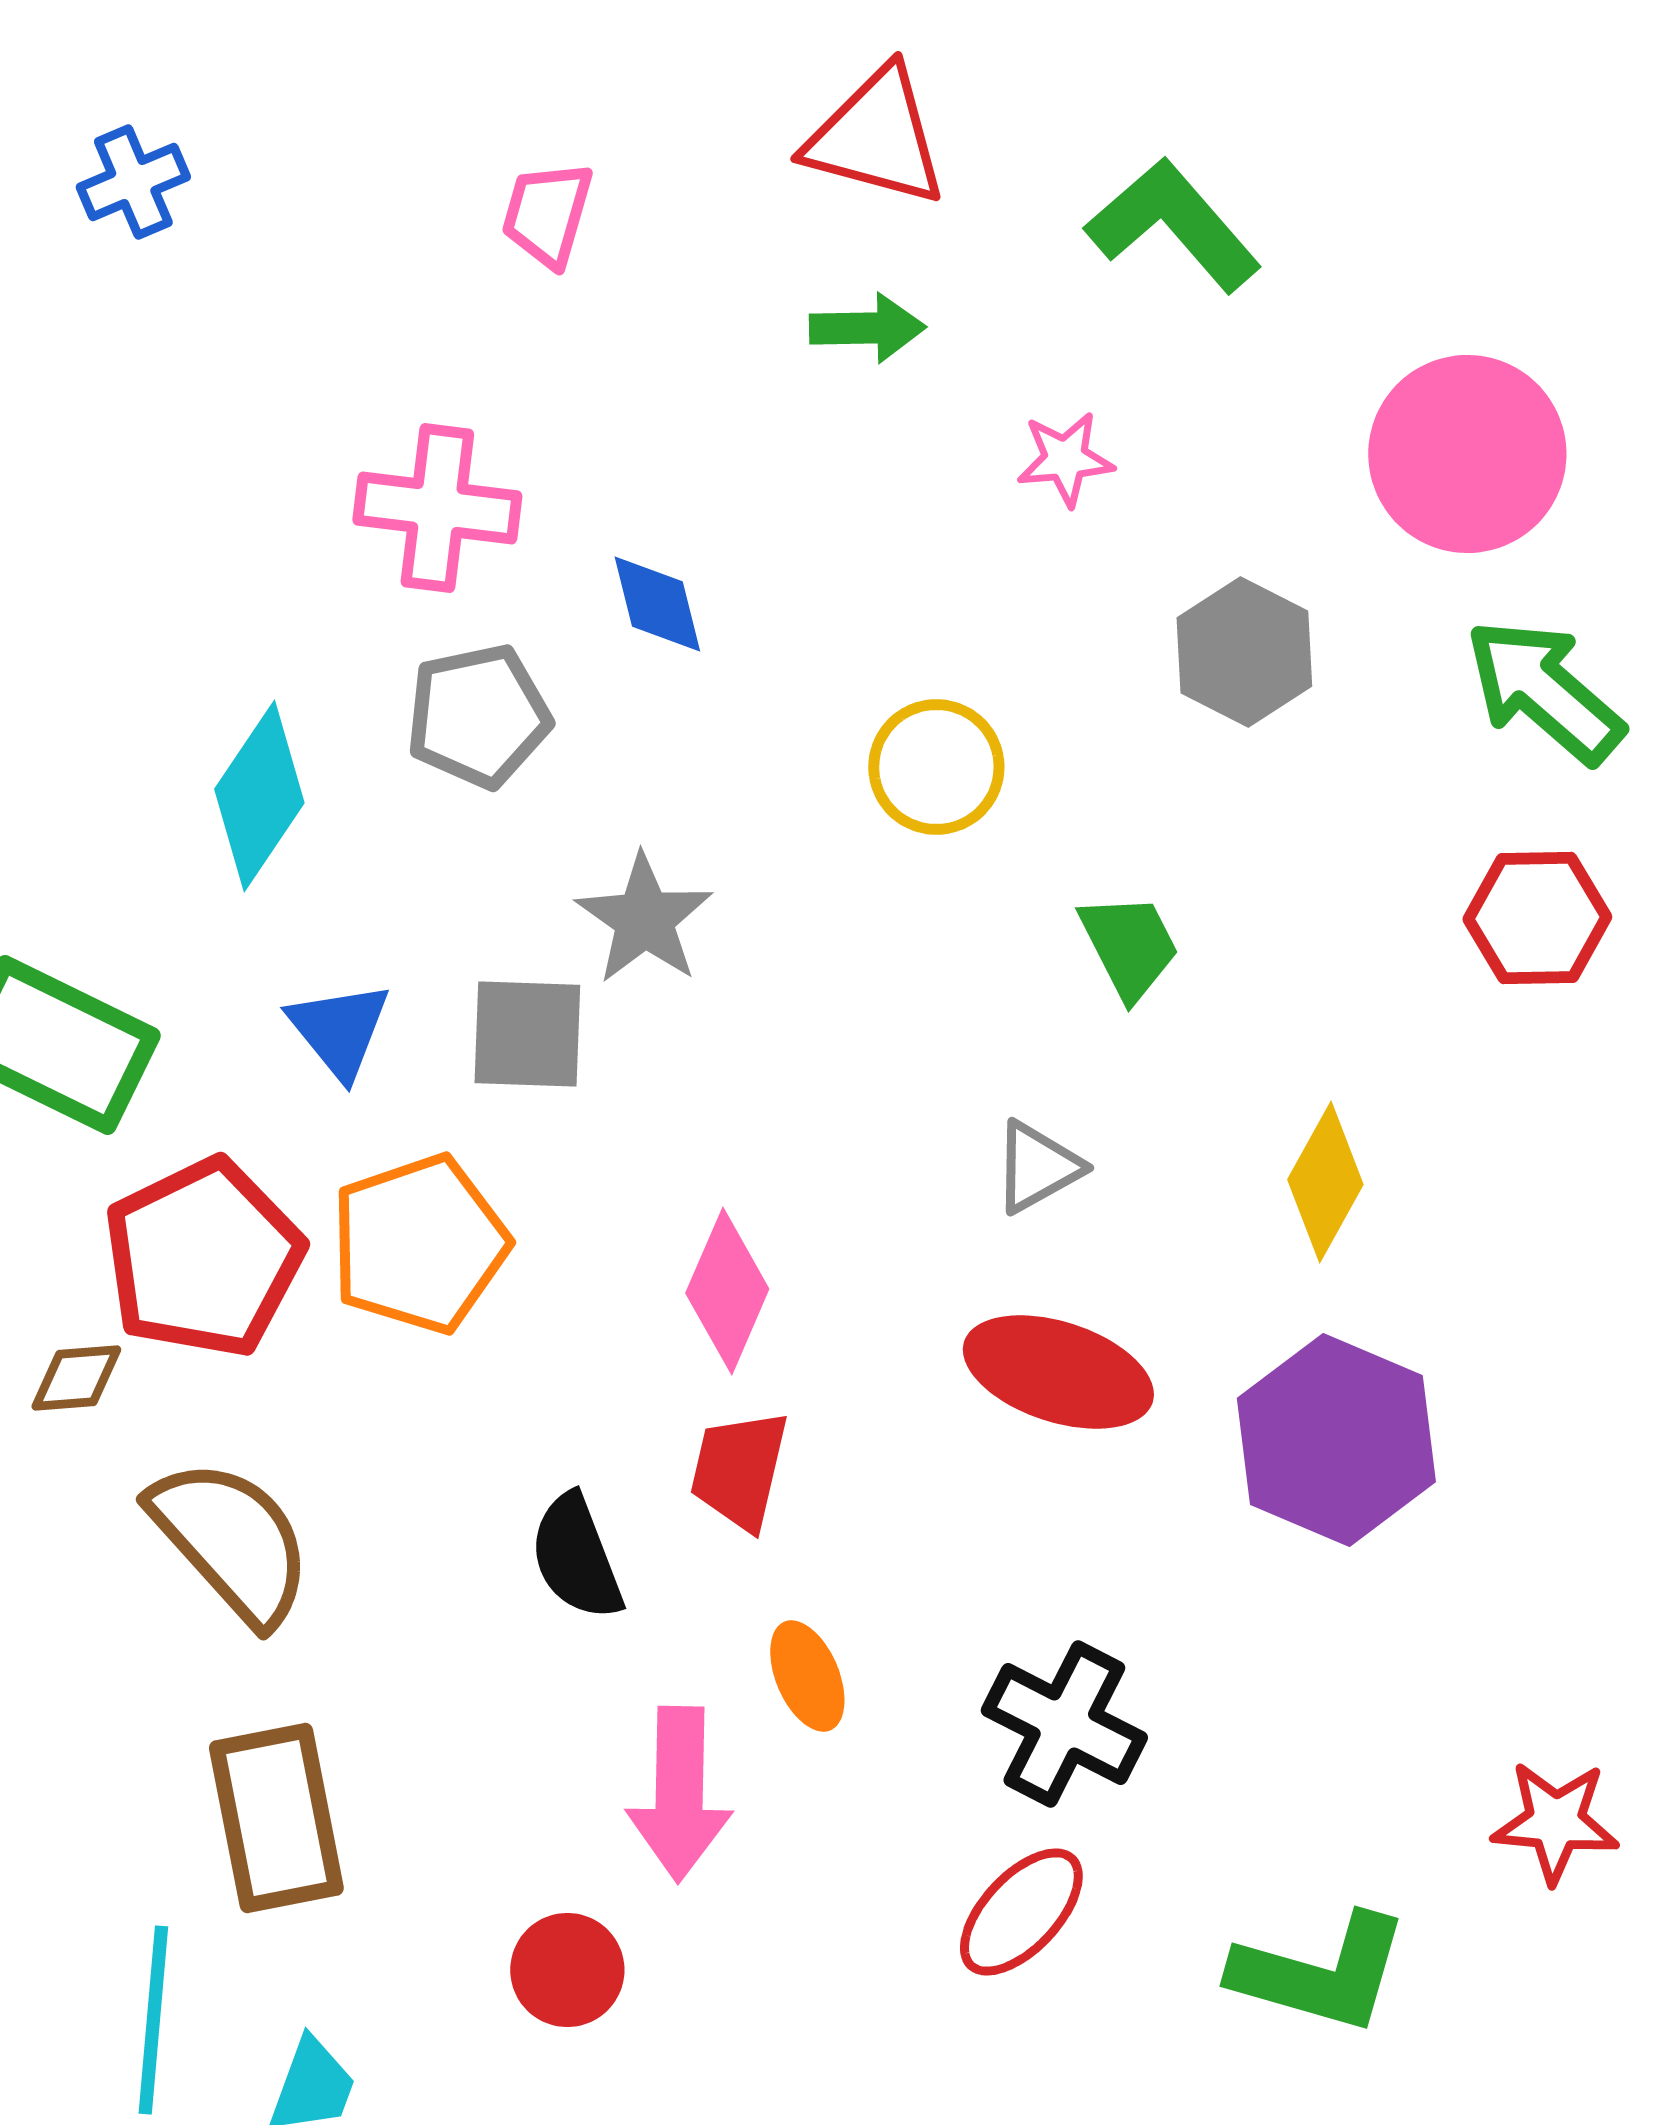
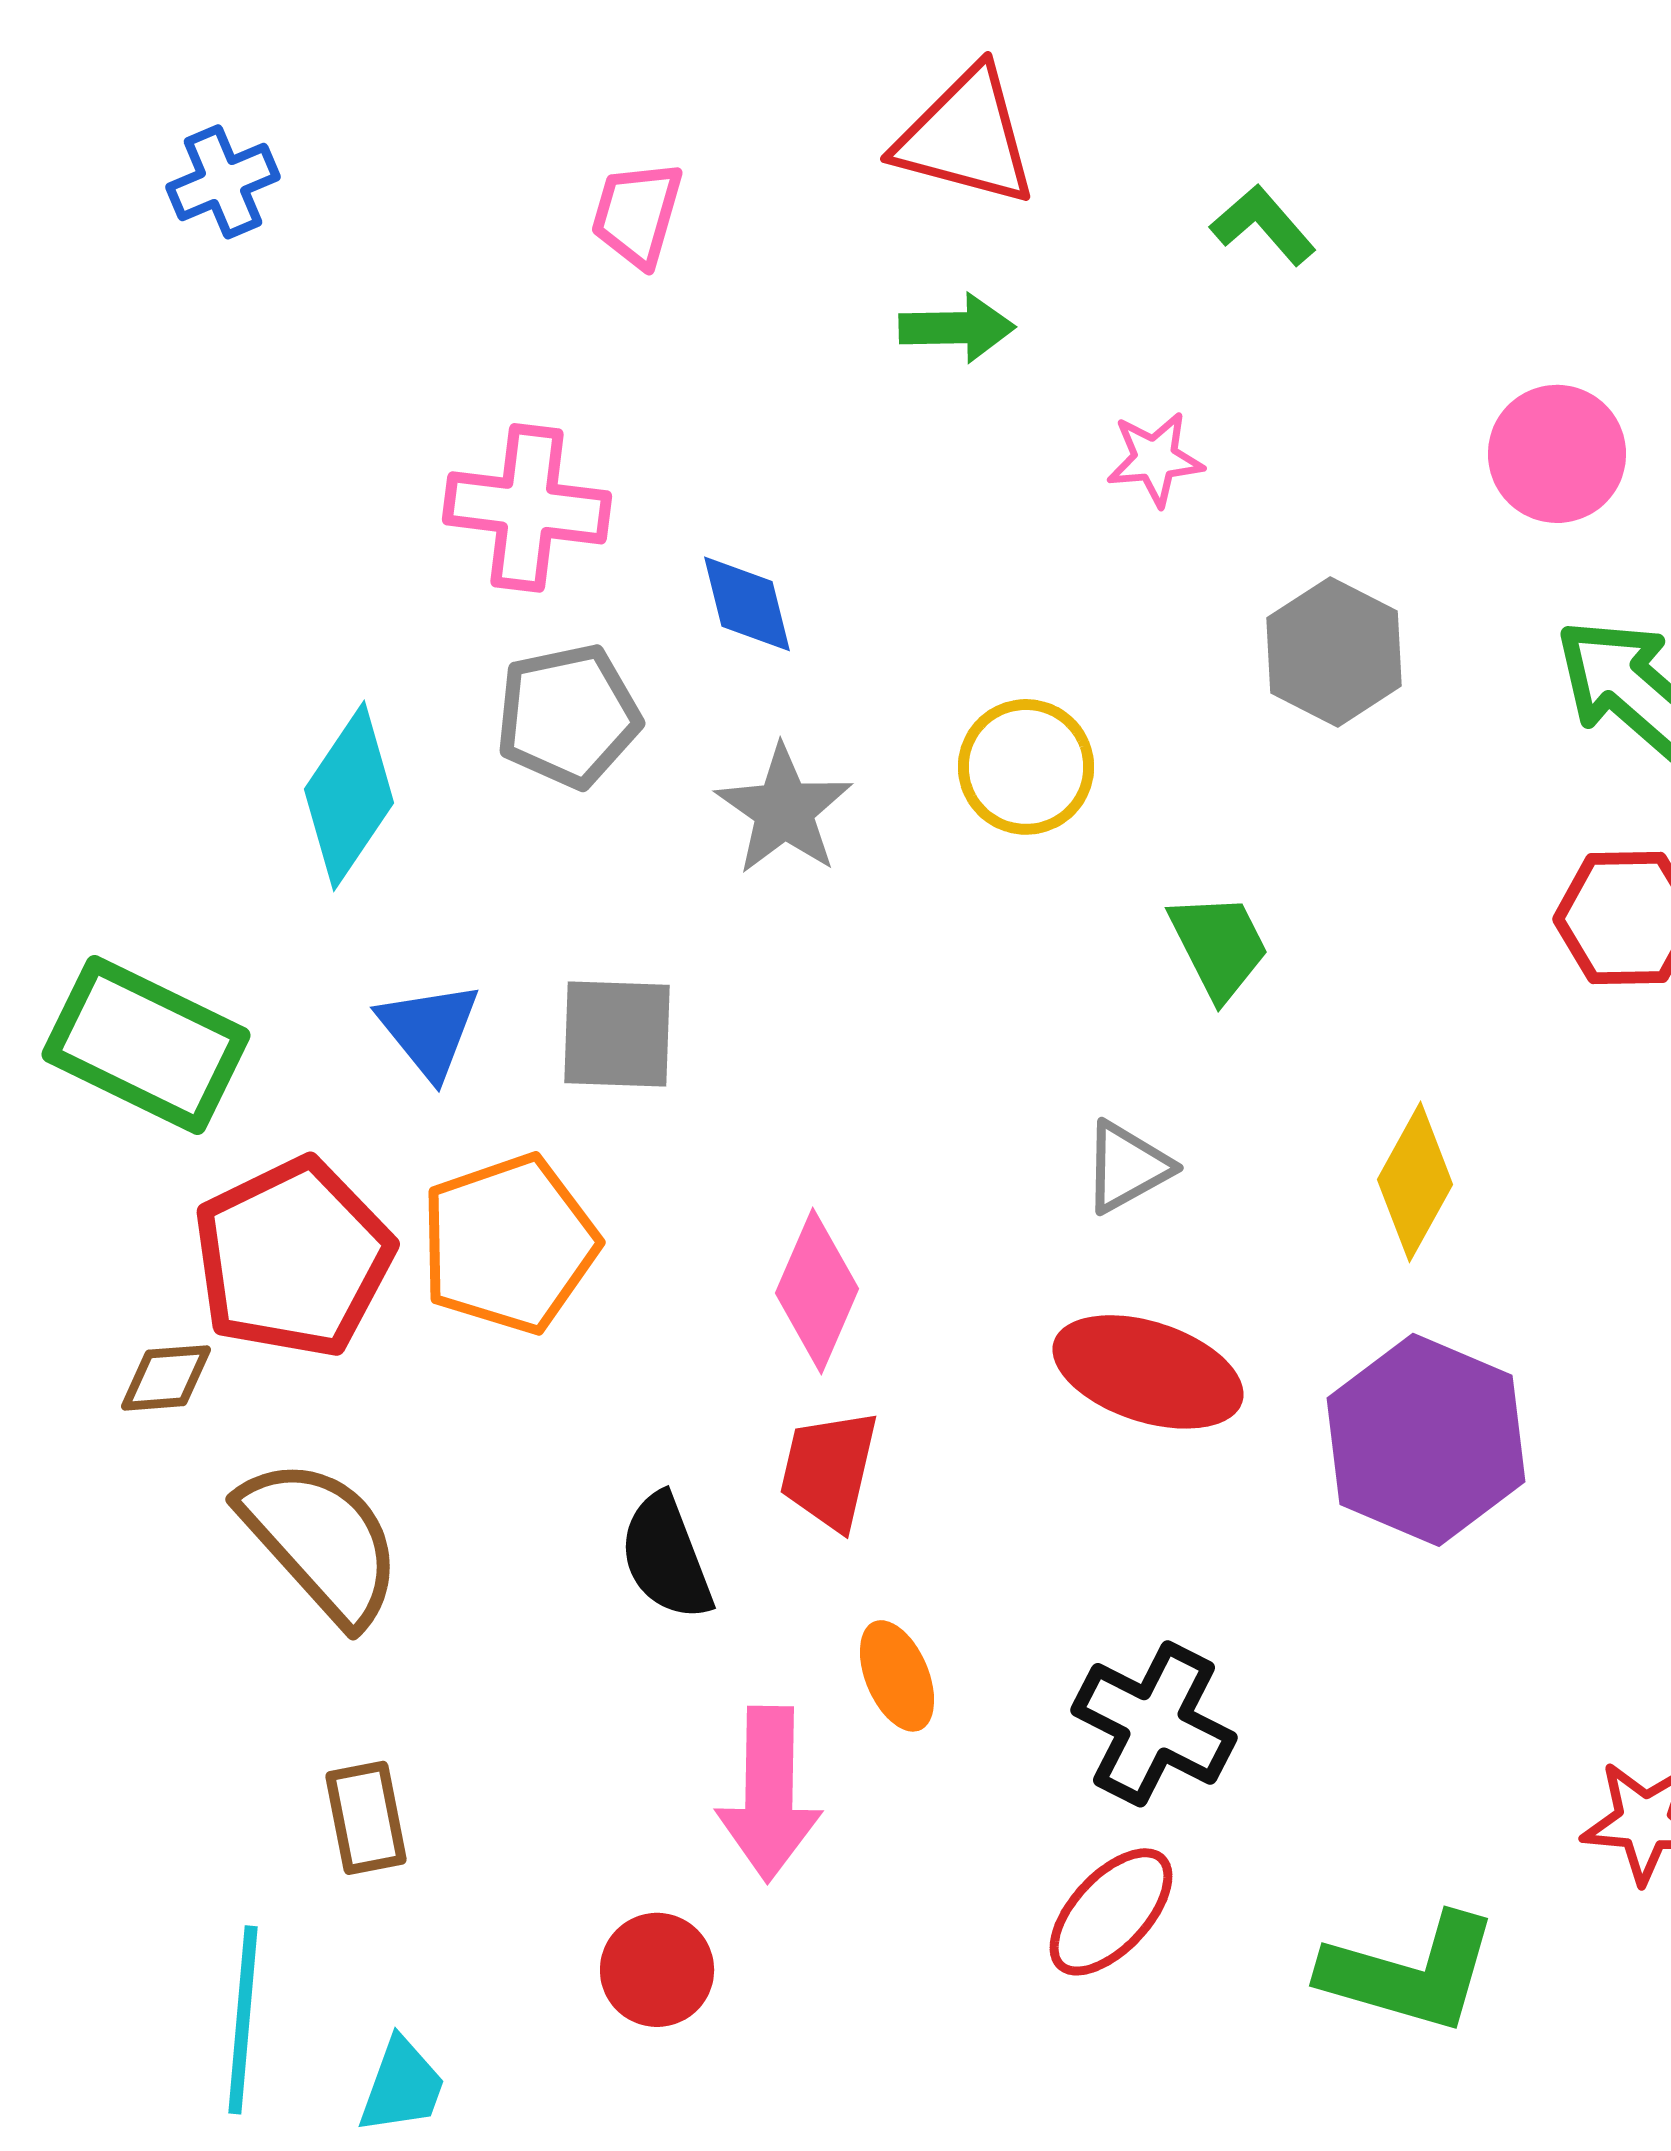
green L-shape: (1173, 225) -> (1263, 225), size x0.6
pink circle: (1467, 454) -> (1557, 454), size x0.7
gray star: (644, 919) -> (784, 810), moved
brown rectangle: (276, 1818) -> (366, 1818), size x0.6

